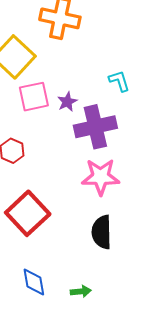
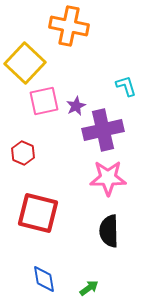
red square: (28, 213) -> (38, 213), turned -33
green arrow: (81, 291) -> (89, 288), turned -30

